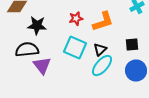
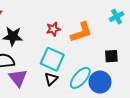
black triangle: (100, 50) -> (51, 79), moved
blue circle: (136, 70) -> (100, 82), moved

